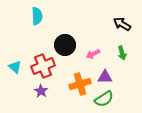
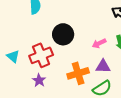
pink arrow: (93, 54) -> (99, 43), moved

